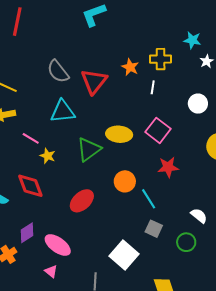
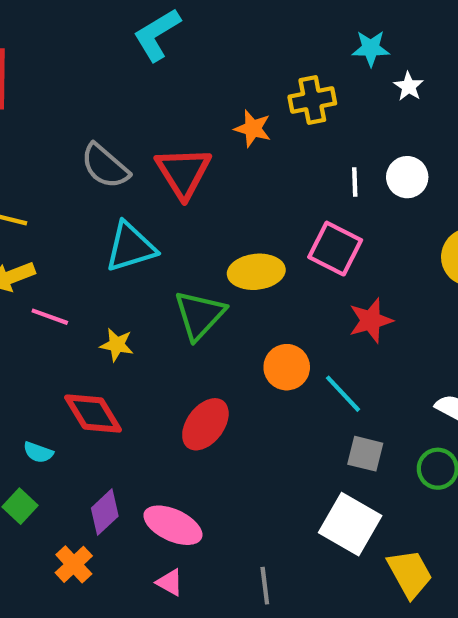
white line: (153, 87) -> (355, 182), moved
pink line: (31, 138) -> (50, 317), moved
white square: (124, 255) -> (350, 524), moved

